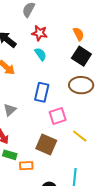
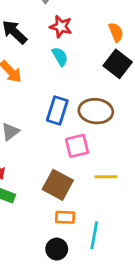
brown ellipse: (81, 85) -> (96, 111), moved
yellow line: (80, 136) -> (106, 177), turned -42
orange rectangle: (26, 166) -> (65, 217), moved

